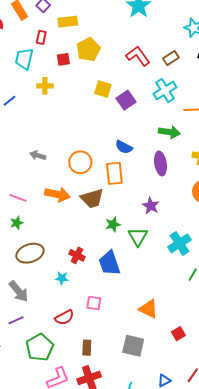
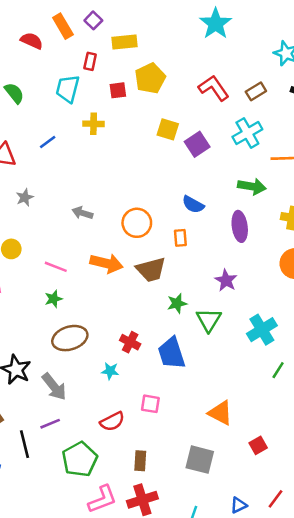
orange rectangle: (114, 173) -> (180, 238), size x0.6

